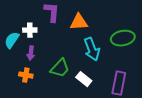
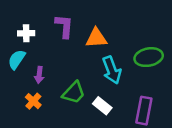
white cross: (30, 30) -> (26, 33), moved
orange cross: (26, 75) -> (33, 101), turned 32

